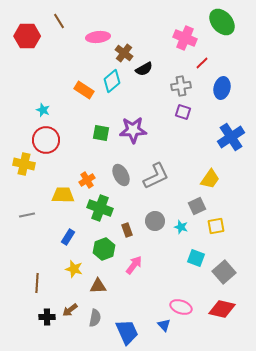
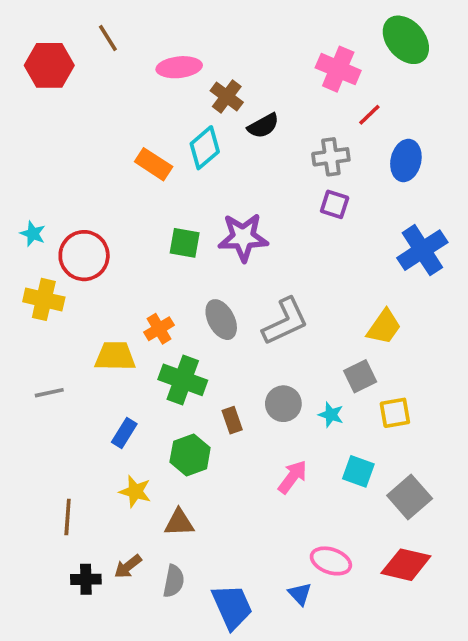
cyan star: (43, 110) -> (33, 234), moved
pink arrow: (134, 265) -> (293, 477), moved

